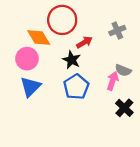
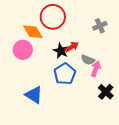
red arrow: (84, 42) -> (72, 47), moved
gray semicircle: (123, 70) -> (88, 60), moved
blue triangle: (30, 87) -> (34, 95), moved, turned -42

